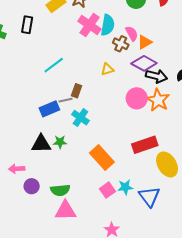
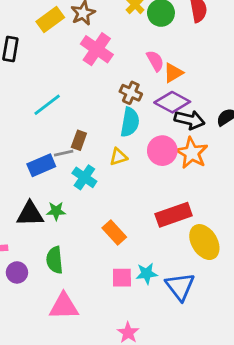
cyan semicircle: (108, 25) -> (130, 122), moved
brown cross: (121, 44) -> (131, 93), moved
yellow triangle: (107, 69) -> (118, 157), moved
orange rectangle: (102, 157) -> (114, 232), size x0.7
green semicircle: (60, 190) -> (55, 260), moved, turned 90
pink square: (107, 190) -> (122, 278), turned 35

